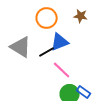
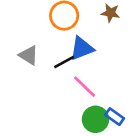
gray triangle: (21, 47) -> (29, 55), size x0.7

